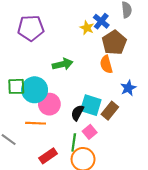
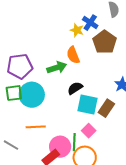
purple pentagon: (31, 28) -> (20, 66), moved
orange semicircle: (106, 64) -> (73, 55), moved
pink circle: (49, 104) -> (60, 147), moved
black semicircle: (77, 113) -> (75, 88), moved, turned 35

